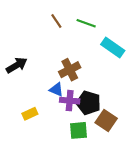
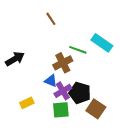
green line: (86, 23) -> (78, 50), moved
purple cross: (70, 101) -> (63, 91), turned -36
green square: (78, 130) -> (61, 110), moved

